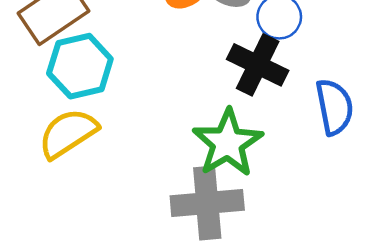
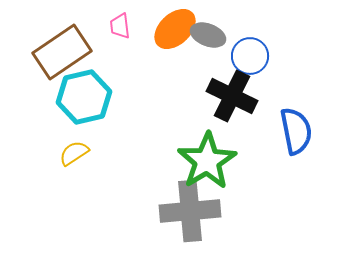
yellow semicircle: (68, 133) -> (74, 153), size x0.6

